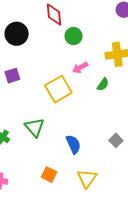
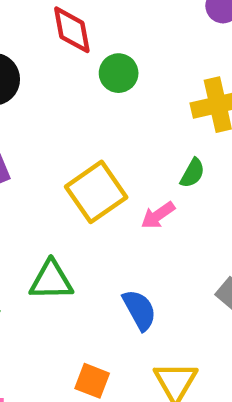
pink arrow: (80, 68) -> (158, 215), moved
green triangle: (35, 127) -> (51, 280), turned -45

